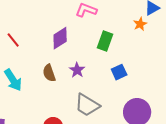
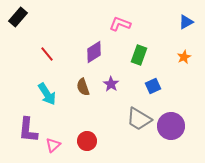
orange star: (140, 24) -> (184, 57), moved
gray trapezoid: (87, 105) -> (139, 119), moved

